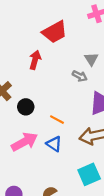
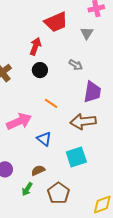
gray triangle: (91, 59) -> (87, 33), moved
black circle: (26, 107) -> (40, 70), moved
blue triangle: (54, 144) -> (44, 139), moved

